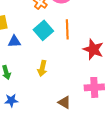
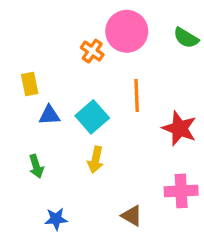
cyan square: (43, 30) -> (92, 117), moved
blue star: (11, 100) -> (56, 219), moved

